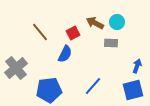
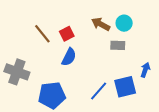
red square: (73, 33) -> (67, 34), moved
gray cross: (16, 68) -> (17, 72), turned -30
blue square: (133, 90) -> (125, 87), moved

